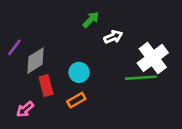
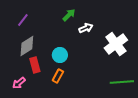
purple line: (14, 47) -> (23, 20), moved
green line: (141, 78) -> (122, 82), moved
orange rectangle: (76, 100) -> (58, 76), turned -32

